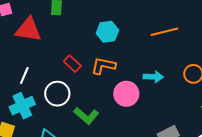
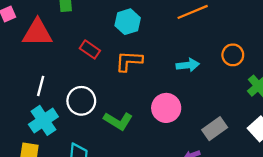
red rectangle: (72, 64) -> (90, 49), moved
pink circle: (126, 94) -> (166, 108), moved

